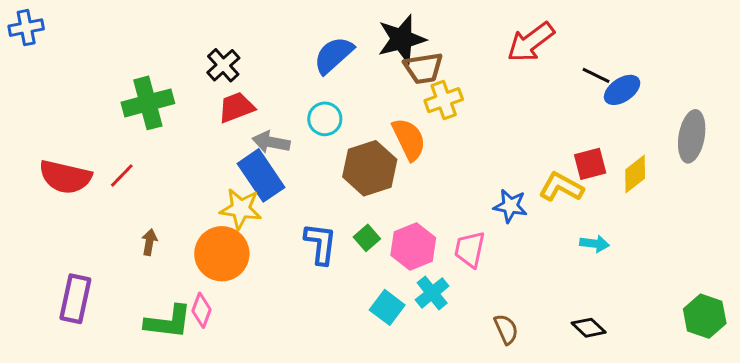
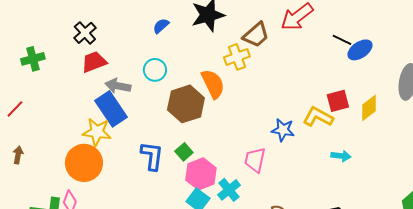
blue semicircle: (334, 55) -> (161, 26), size x0.6
brown trapezoid: (423, 68) -> (256, 35), moved, turned -32
green cross: (148, 103) -> (33, 59), size x0.7
brown arrow: (149, 242) -> (18, 155), moved
pink hexagon: (413, 247) -> (201, 174), moved

